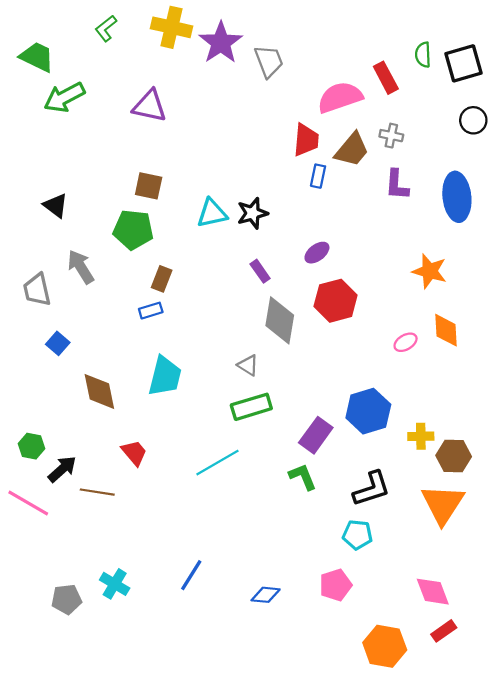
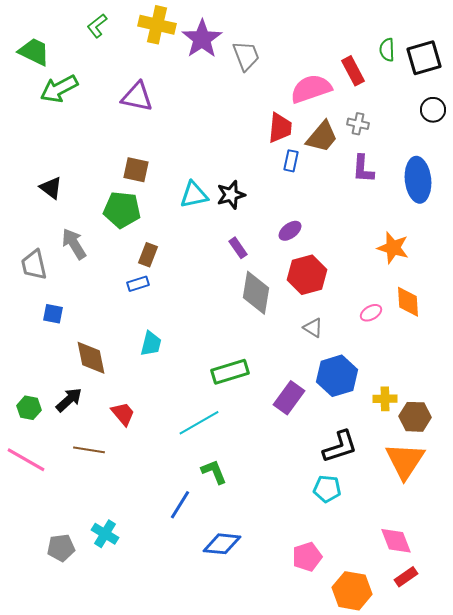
blue square: (58, 343) -> (53, 314), turned -30
gray triangle: (248, 365) -> (313, 328), moved
cyan trapezoid: (165, 376) -> (151, 344), size x0.7
black arrow: (62, 469) -> (69, 400), moved
green L-shape: (303, 477) -> (214, 472), moved
blue line: (191, 575) -> (180, 505), moved
pink pentagon: (336, 585) -> (307, 557), moved
blue diamond: (266, 595) -> (222, 544), moved, size x1.4

